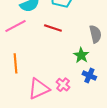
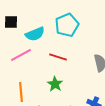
green star: (81, 55) -> (55, 84), moved

